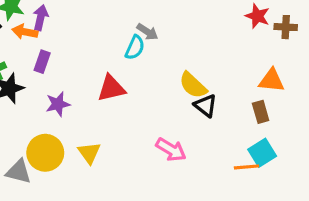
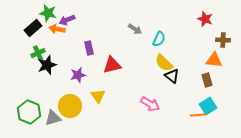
purple arrow: (41, 18) -> (67, 20), turned -126
brown cross: (286, 27) -> (223, 40), moved
cyan semicircle: (135, 47) -> (159, 39), moved
purple rectangle: (42, 62) -> (89, 48), moved, turned -32
yellow triangle: (89, 153) -> (98, 96), moved
gray triangle: (19, 172) -> (53, 118), turned -30

